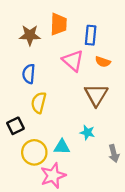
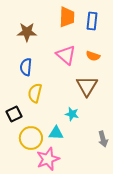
orange trapezoid: (59, 24) -> (67, 17), moved
blue rectangle: (91, 35) -> (92, 21), moved
cyan star: (87, 132) -> (72, 114), moved

